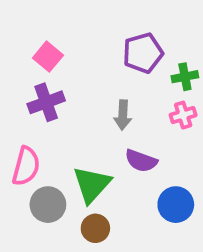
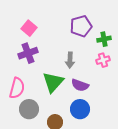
green triangle: (92, 184) -> (53, 82), moved
blue circle: (176, 205) -> (80, 109), moved

